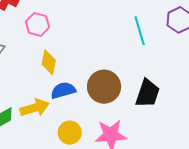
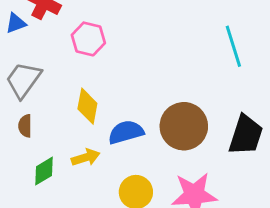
yellow diamond: (49, 62) -> (87, 106), moved
yellow arrow: (35, 108) -> (86, 157), size x0.7

